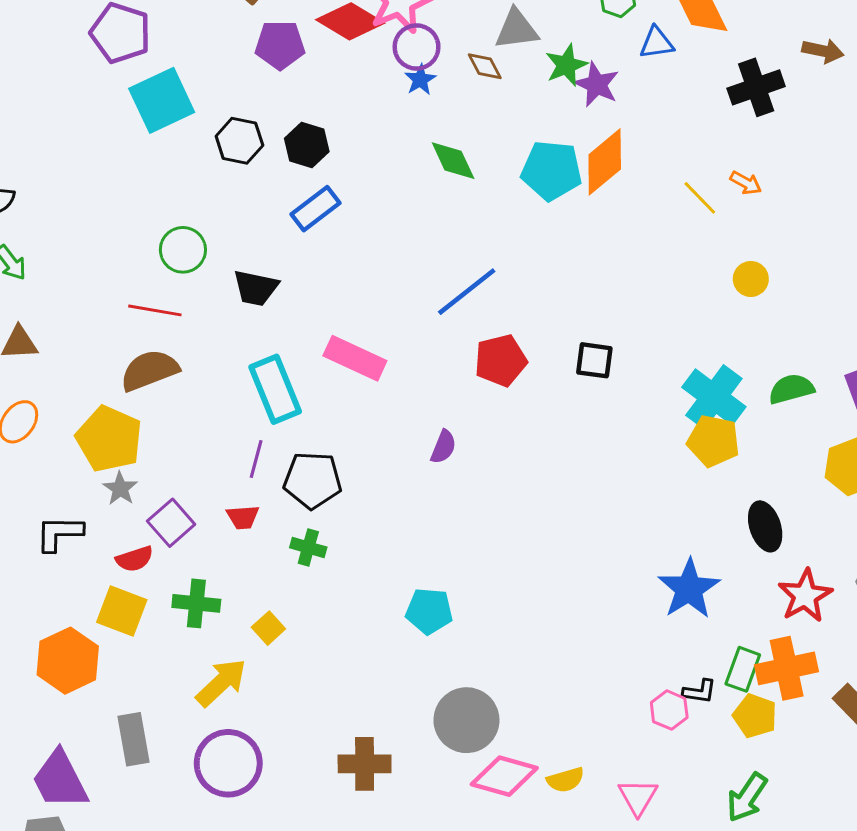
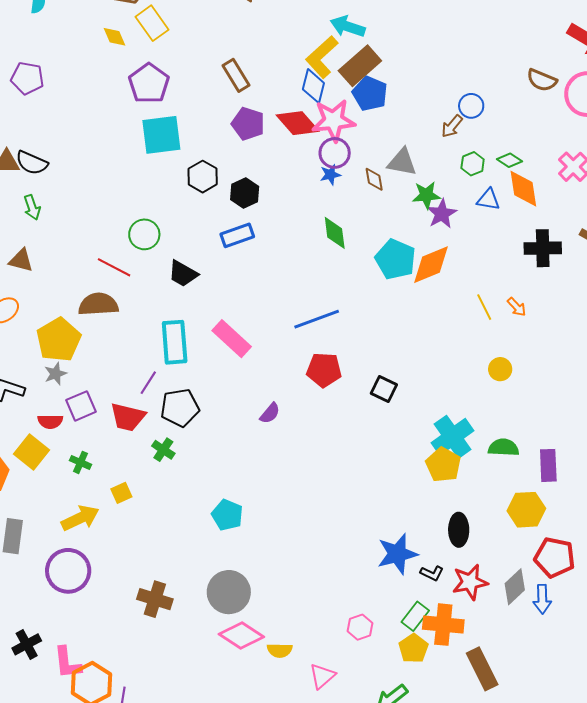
black pentagon: (313, 480) -> (180, 408), turned -30
red trapezoid: (243, 517) -> (128, 417), size x1.6
green cross: (196, 603) -> (80, 462), size x0.7
black L-shape: (700, 691) -> (432, 573), moved

